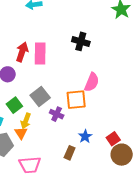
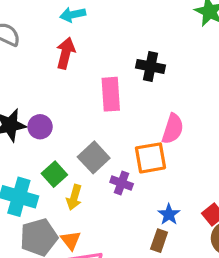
red arrow: (22, 52) -> (66, 53), moved
pink rectangle: (40, 53) -> (111, 94), moved
orange triangle: (21, 133) -> (71, 240), moved
brown rectangle: (70, 153) -> (159, 241), moved

